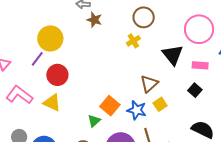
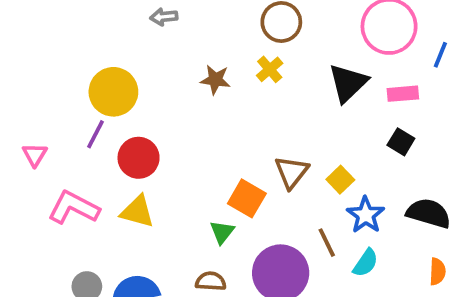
brown star: (94, 20) -> (215, 80), moved
black triangle: (173, 55) -> (348, 83), turned 35
brown triangle: (149, 84) -> (292, 172), moved
blue star: (137, 110) -> (366, 215), moved, turned 30

